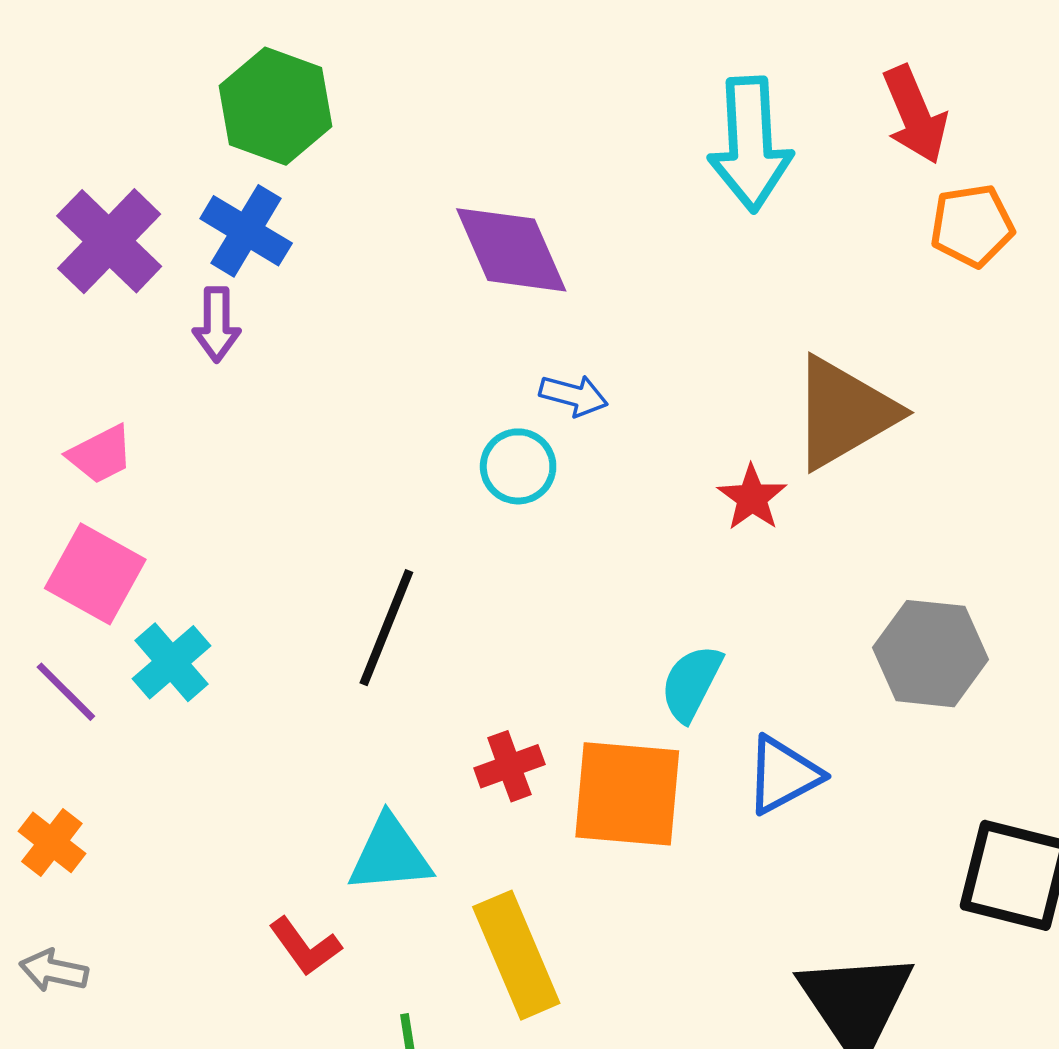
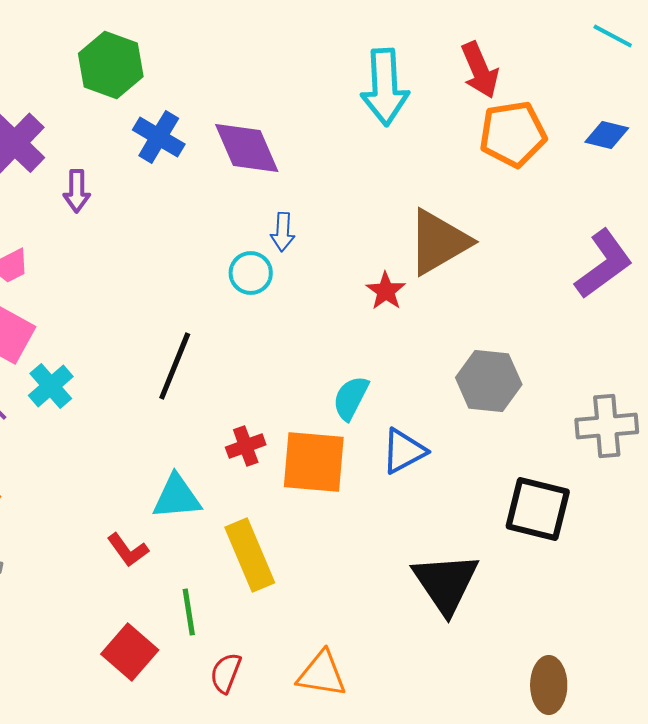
orange pentagon: (972, 226) -> (513, 134), size x1.4
blue cross: (246, 231) -> (159, 137), moved
blue arrow: (574, 395) -> (283, 232), turned 78

